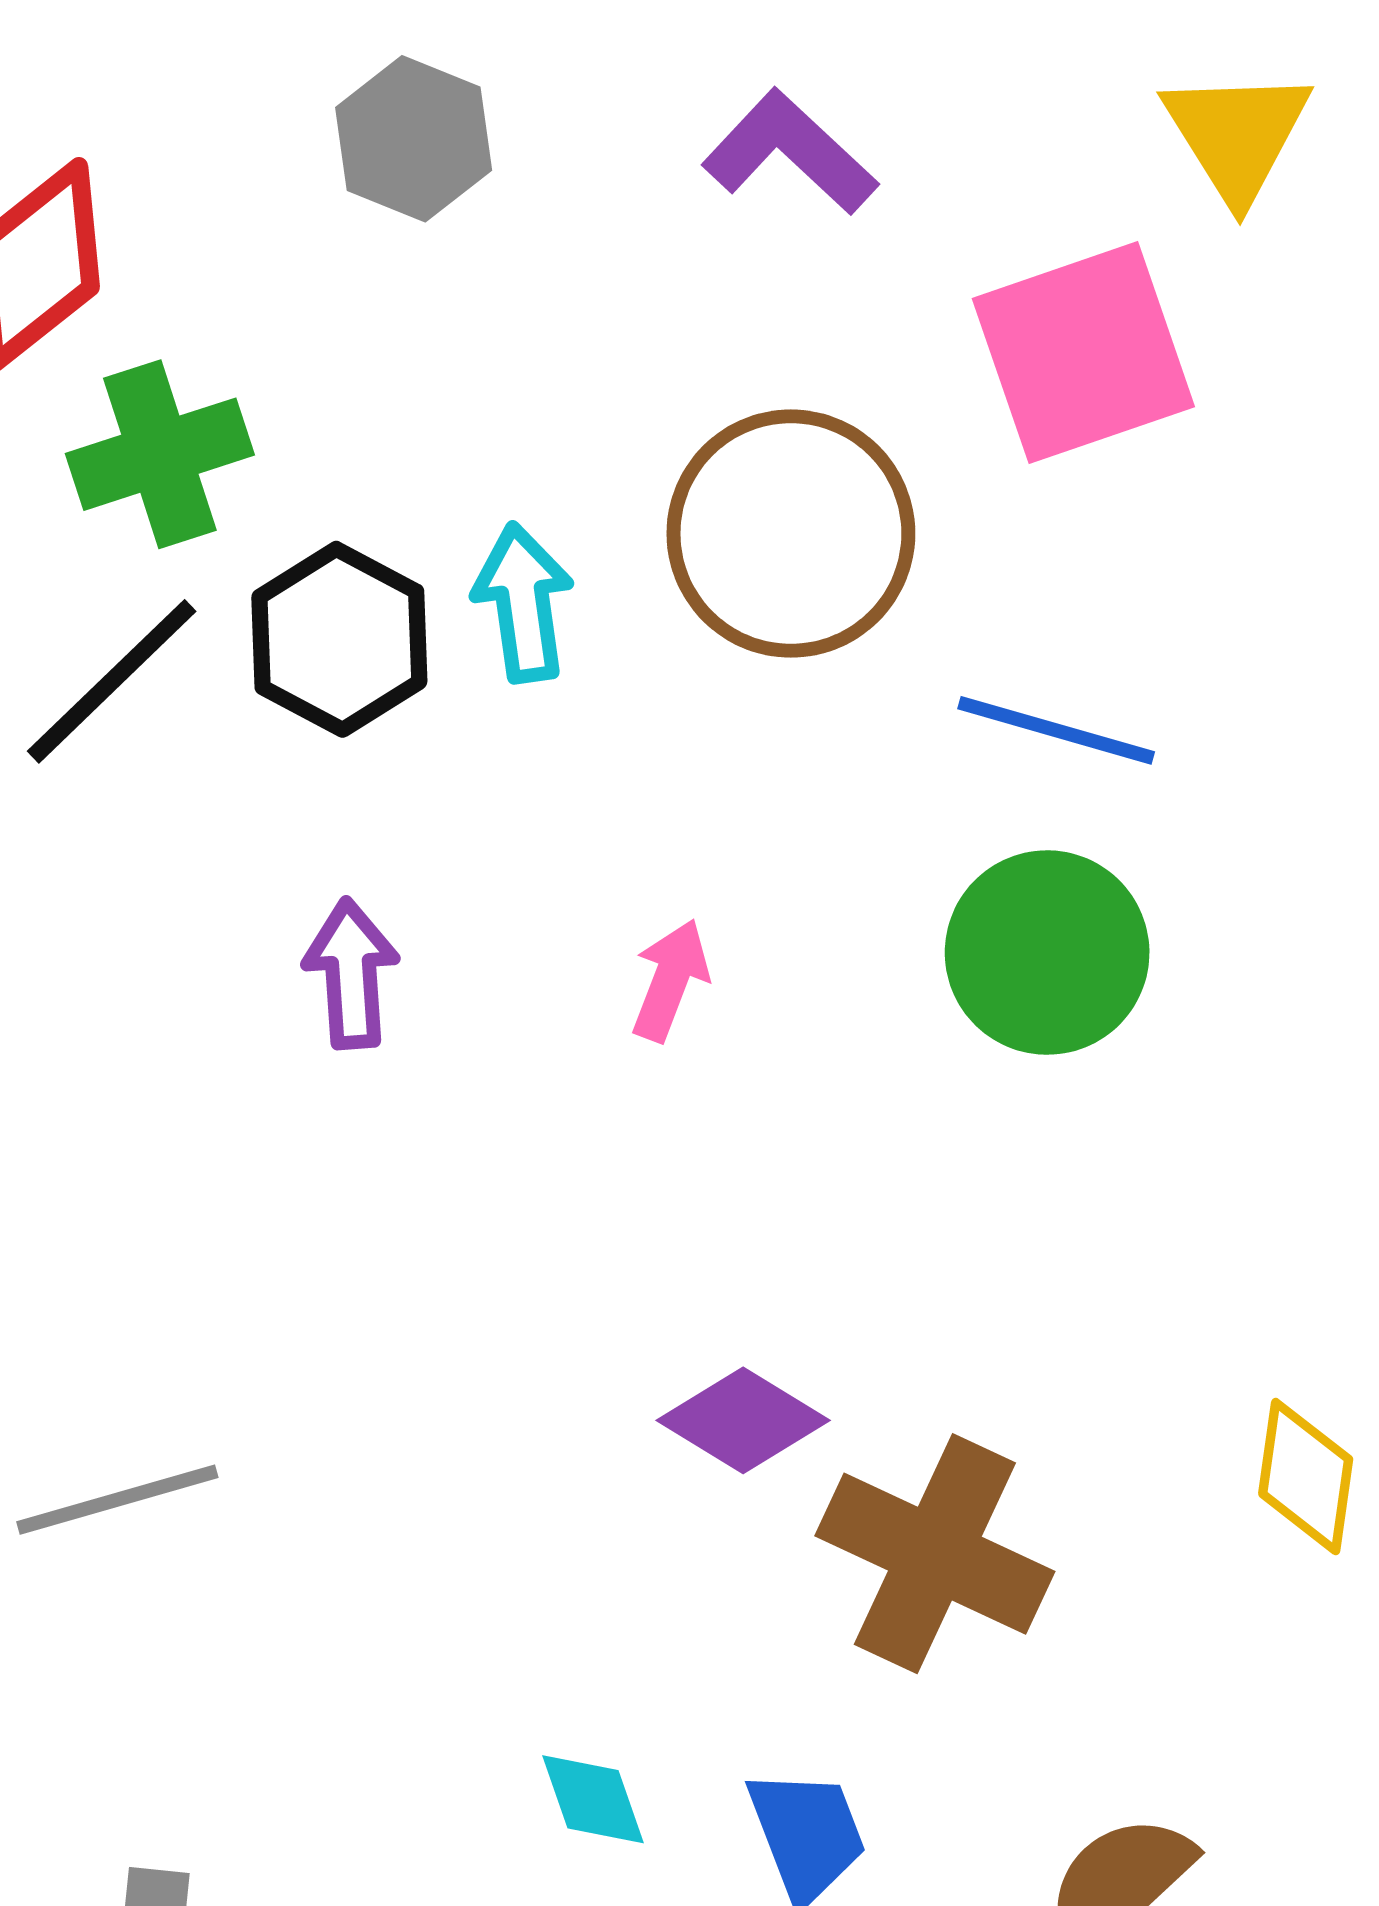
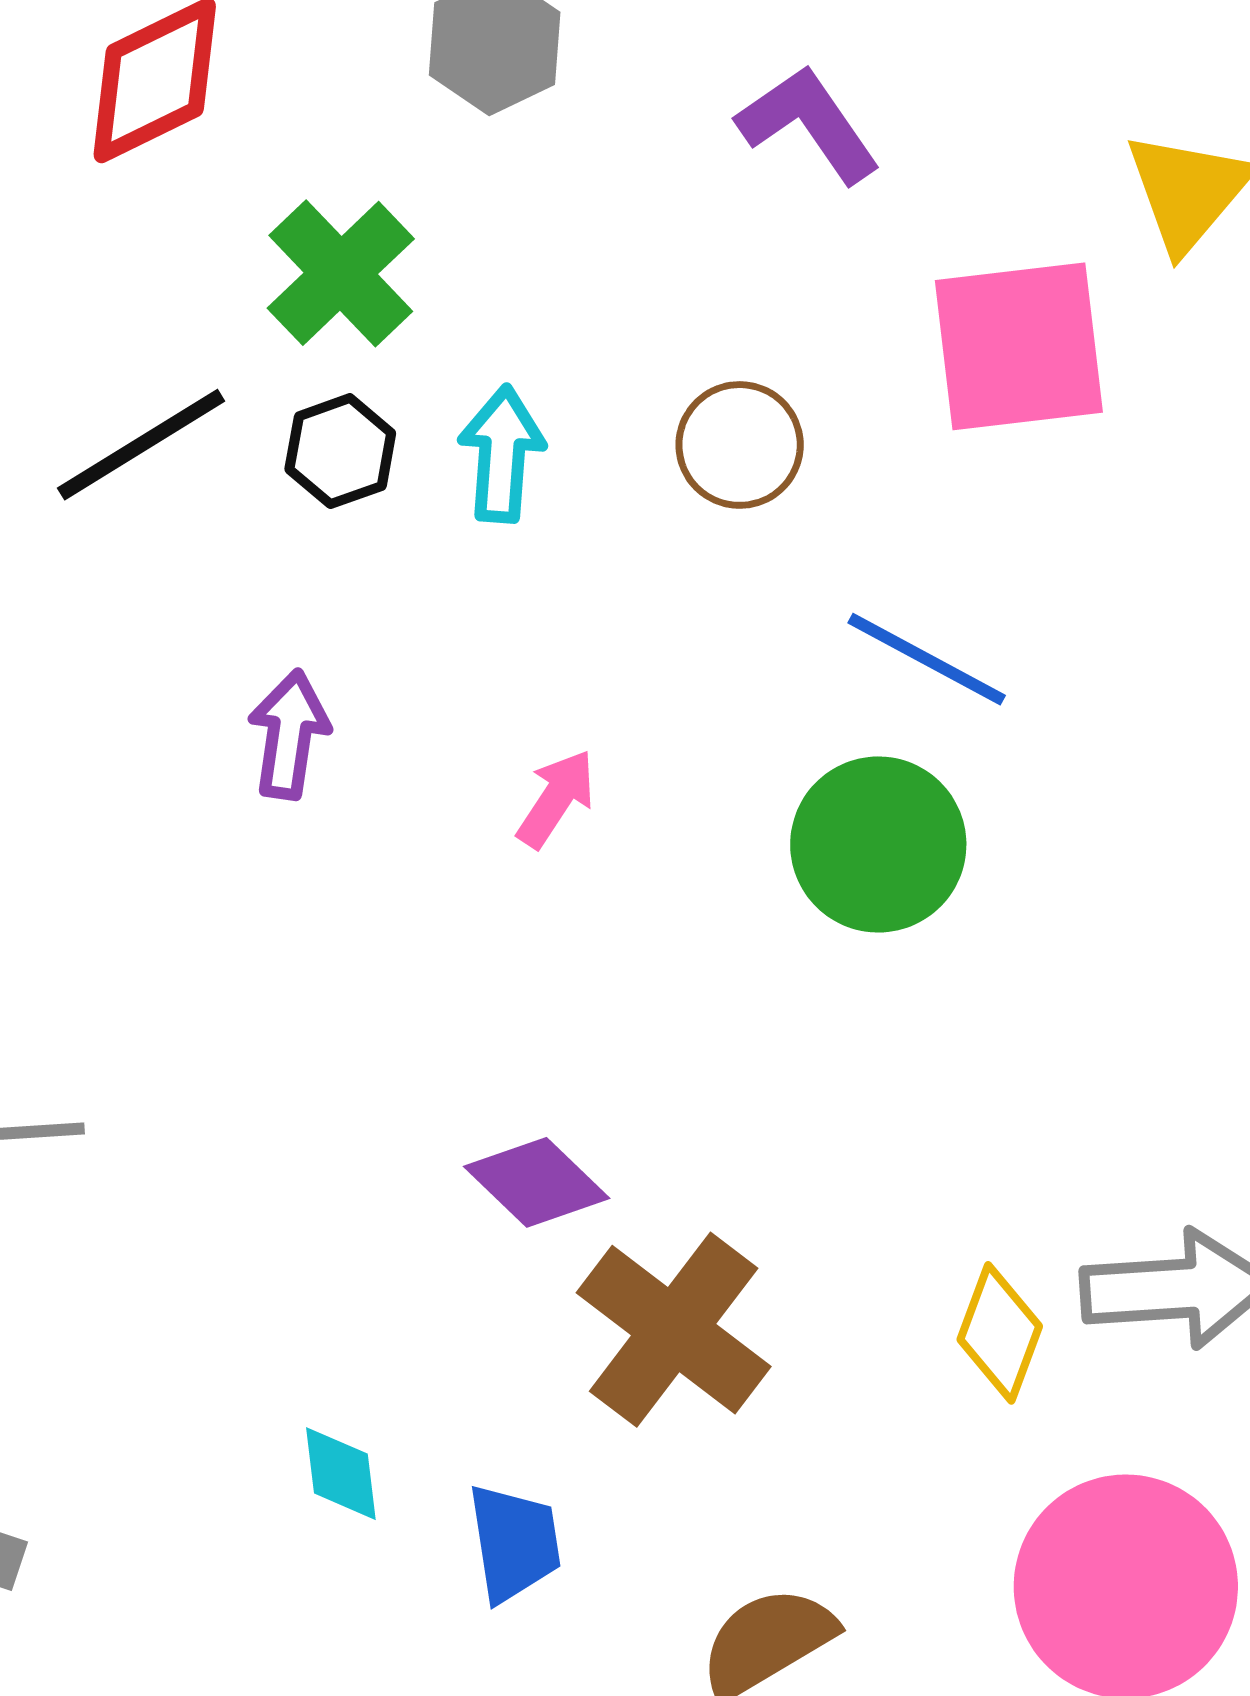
green cross: (160, 454) -> (341, 273), moved, turned -38
brown circle: (791, 534) -> (740, 445), size x0.6
black hexagon: (339, 639) -> (340, 451), size x0.7

